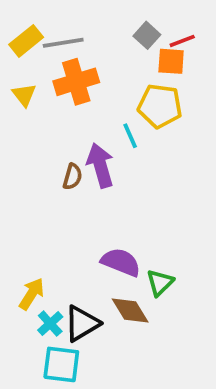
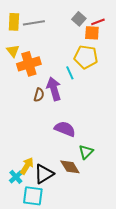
yellow rectangle: (26, 41) -> (14, 22), turned -48
orange cross: (76, 82) -> (29, 64), moved
purple semicircle: (121, 262) -> (65, 129), moved
yellow arrow: (32, 294) -> (27, 166), moved
cyan cross: (50, 324) -> (16, 177), moved

